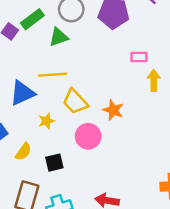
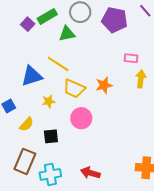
yellow line: (52, 75) -> (58, 64), turned 30
yellow trapezoid: (75, 102) -> (74, 88), turned -30
orange star: (113, 110) -> (104, 85), moved, turned 30

